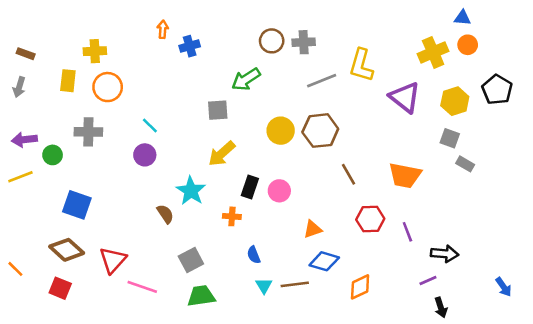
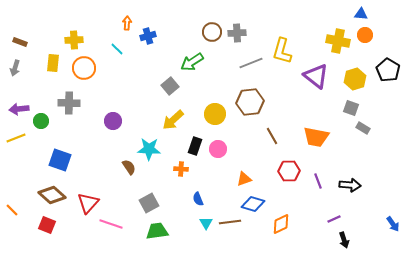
yellow cross: (433, 52) -> (338, 41), turned 35
gray square: (218, 110) -> (170, 86), turned -36
cyan line: (150, 125) -> (117, 49), moved
yellow circle: (281, 131) -> (215, 114), moved
cyan star: (191, 191) -> (149, 149), turned -30
black arrow: (445, 254) -> (350, 185), moved

